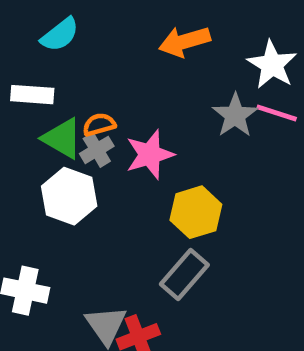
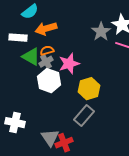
orange arrow: (184, 42) -> (46, 29), moved
gray star: (235, 115) -> (101, 32), moved
white hexagon: (69, 196) -> (49, 81), moved

